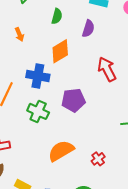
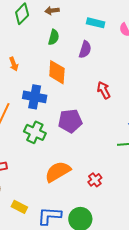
orange arrow: (19, 34) -> (14, 64), moved
orange diamond: (60, 51) -> (57, 72), turned -55
red arrow: (107, 69) -> (104, 90), size x0.7

